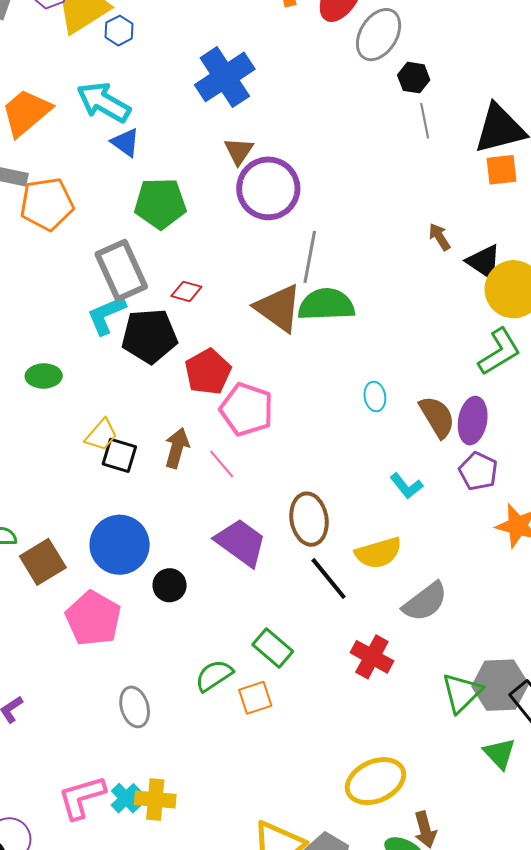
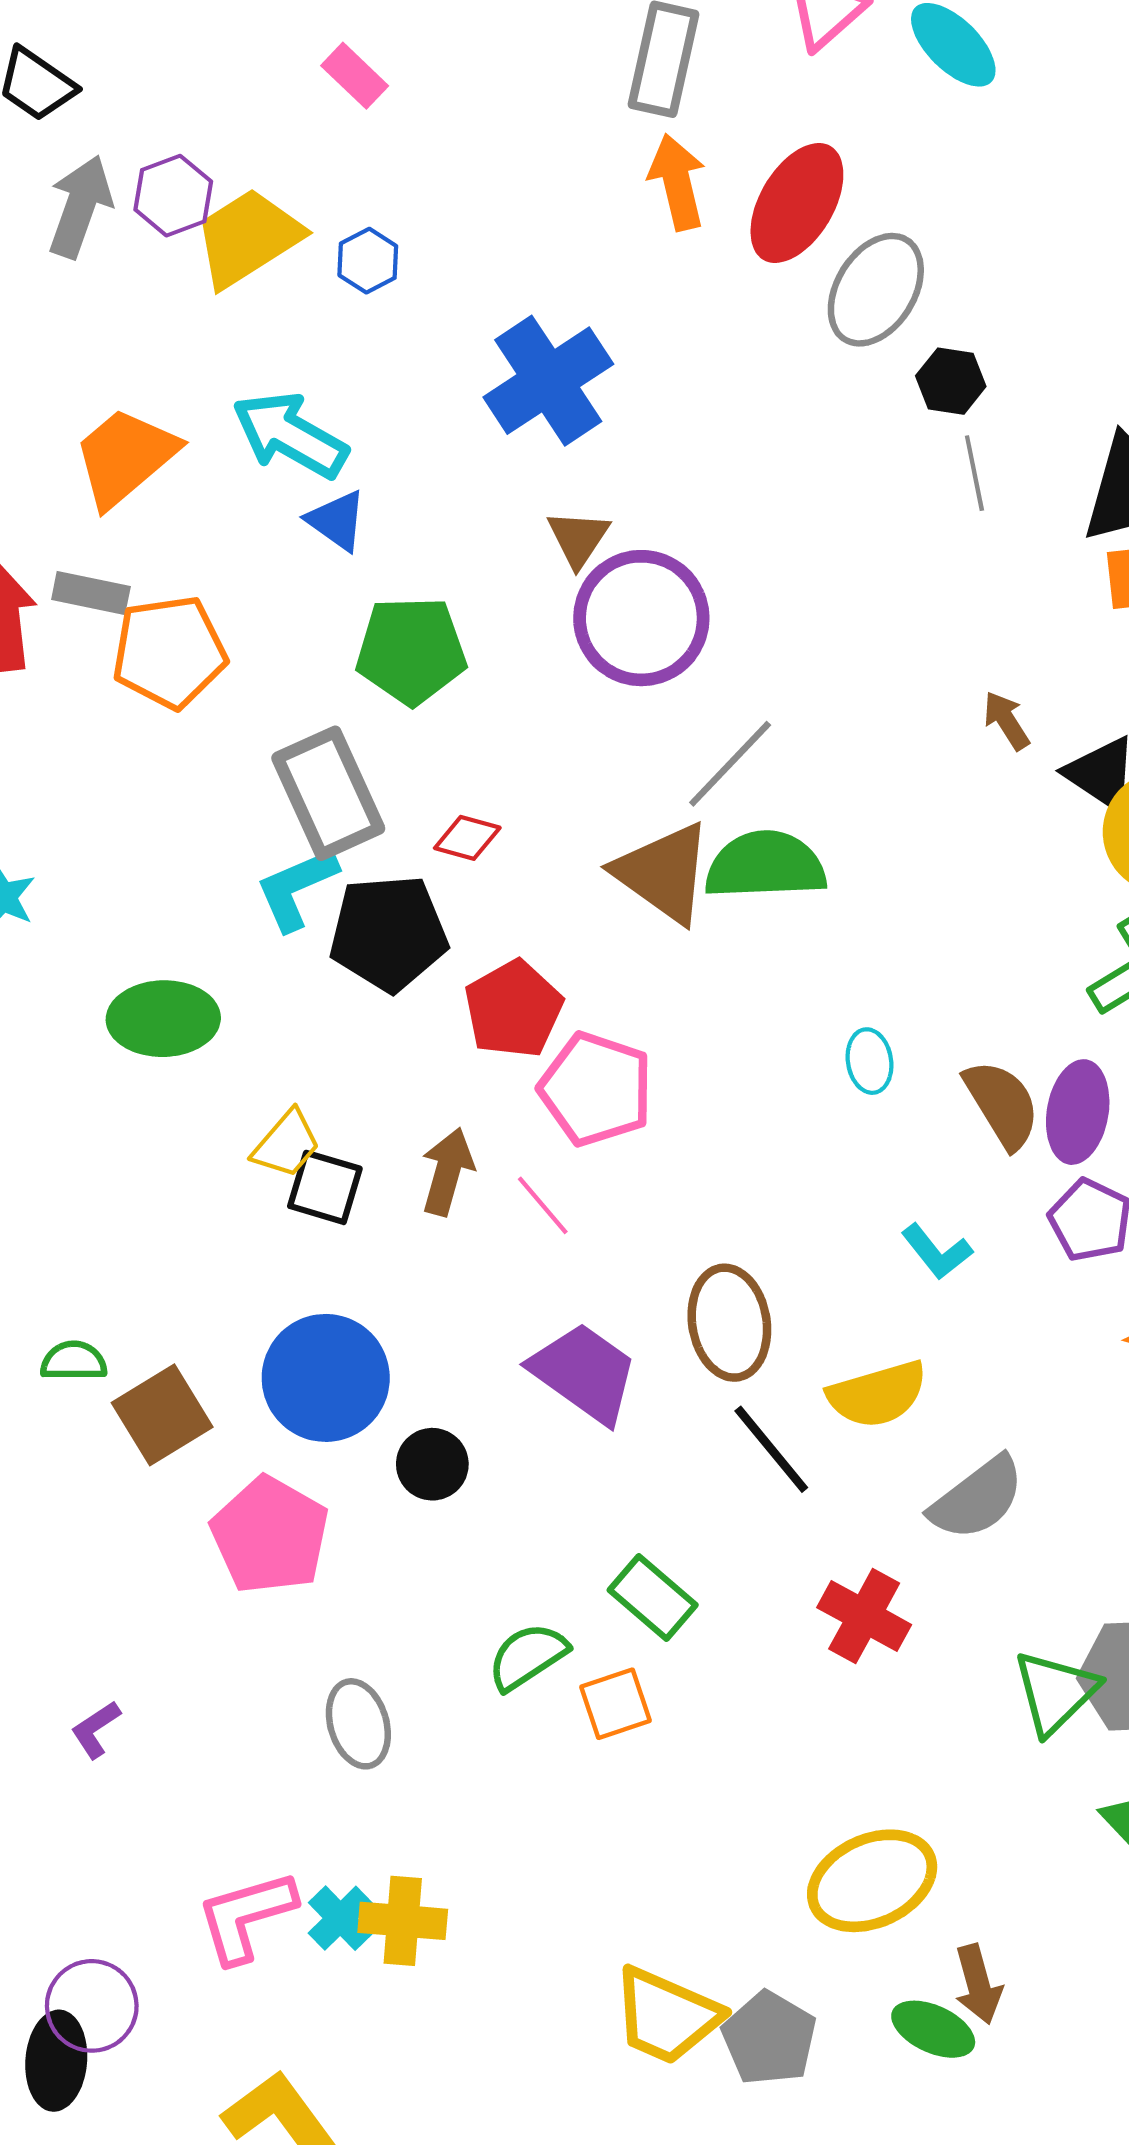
blue hexagon: (119, 31) -> (368, 261), moved
gray line: (310, 257) -> (730, 764), turned 33
green ellipse: (44, 376) -> (163, 1019), size x1.4

